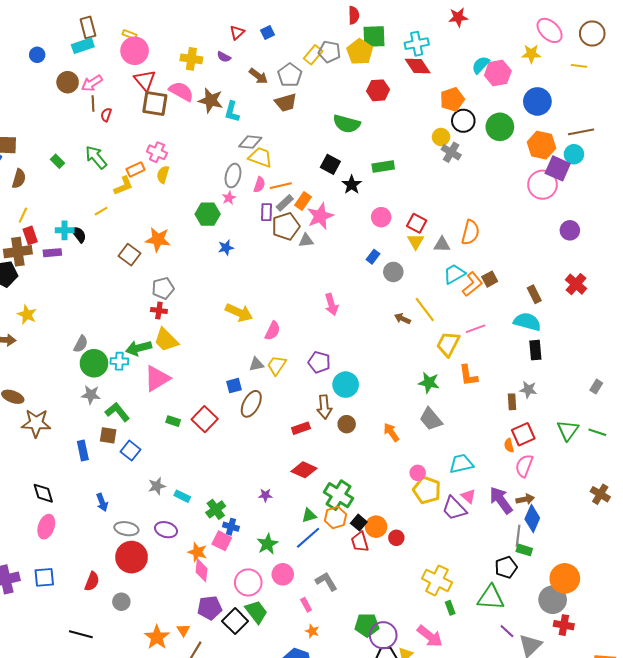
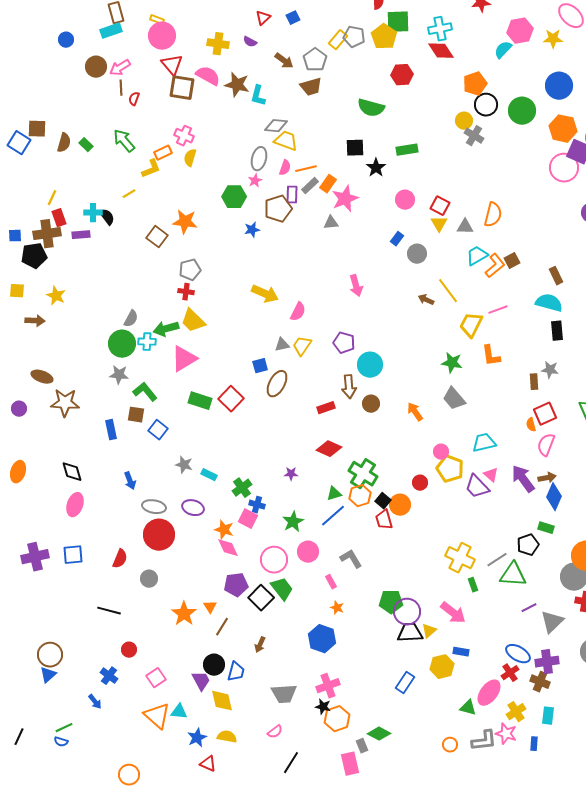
pink hexagon: (498, 73) -> (520, 31), moved
black square: (330, 164) -> (355, 148), turned -30
brown semicircle: (19, 179) -> (64, 143), moved
brown pentagon: (286, 226) -> (278, 209), moved
gray semicircle: (81, 344) -> (131, 319), moved
green rectangle: (173, 421) -> (200, 401), size x1.6
gray star: (157, 486) -> (184, 465), turned 30
gray line: (518, 536) -> (497, 560), moved, turned 50
red circle: (396, 538) -> (420, 483), moved
pink diamond: (202, 570) -> (228, 548), turned -30
purple line: (507, 631) -> (529, 608), turned -70

